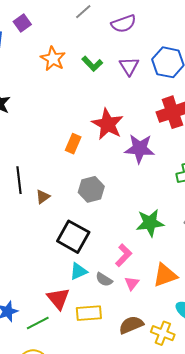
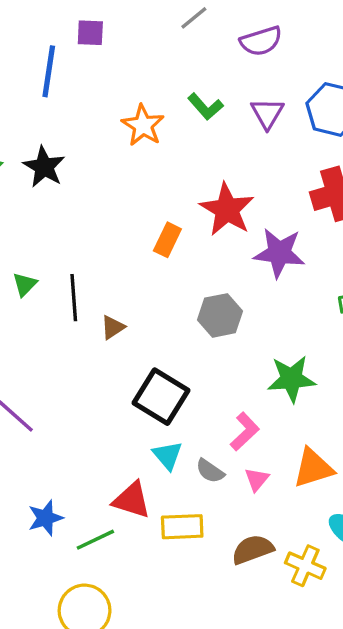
purple square: (22, 23) -> (90, 33), turned 36
orange star: (53, 59) -> (143, 125), moved
gray hexagon: (91, 189) -> (220, 315), moved
cyan triangle: (78, 271) -> (168, 455), turned -48
red triangle: (58, 299) -> (132, 500), turned -35

